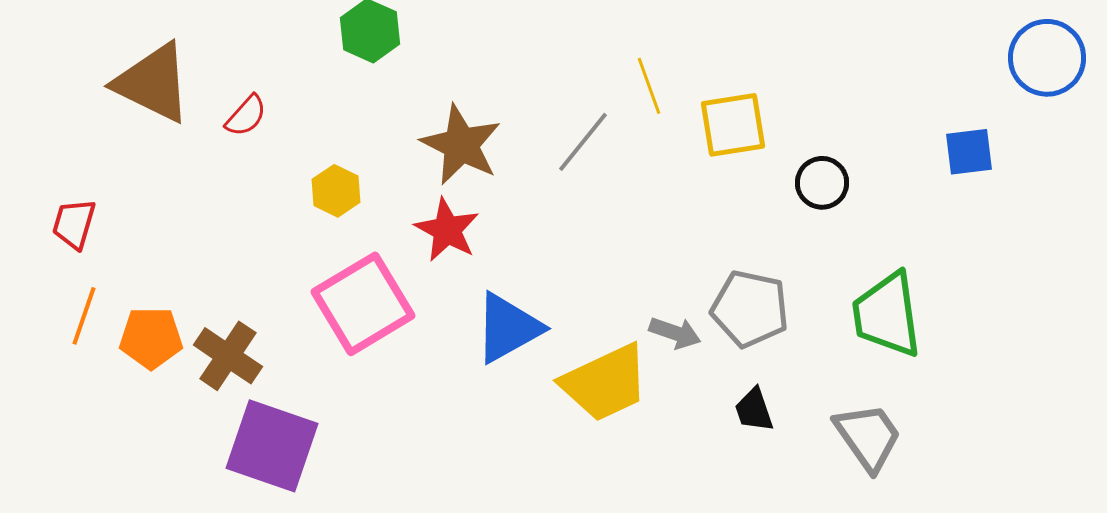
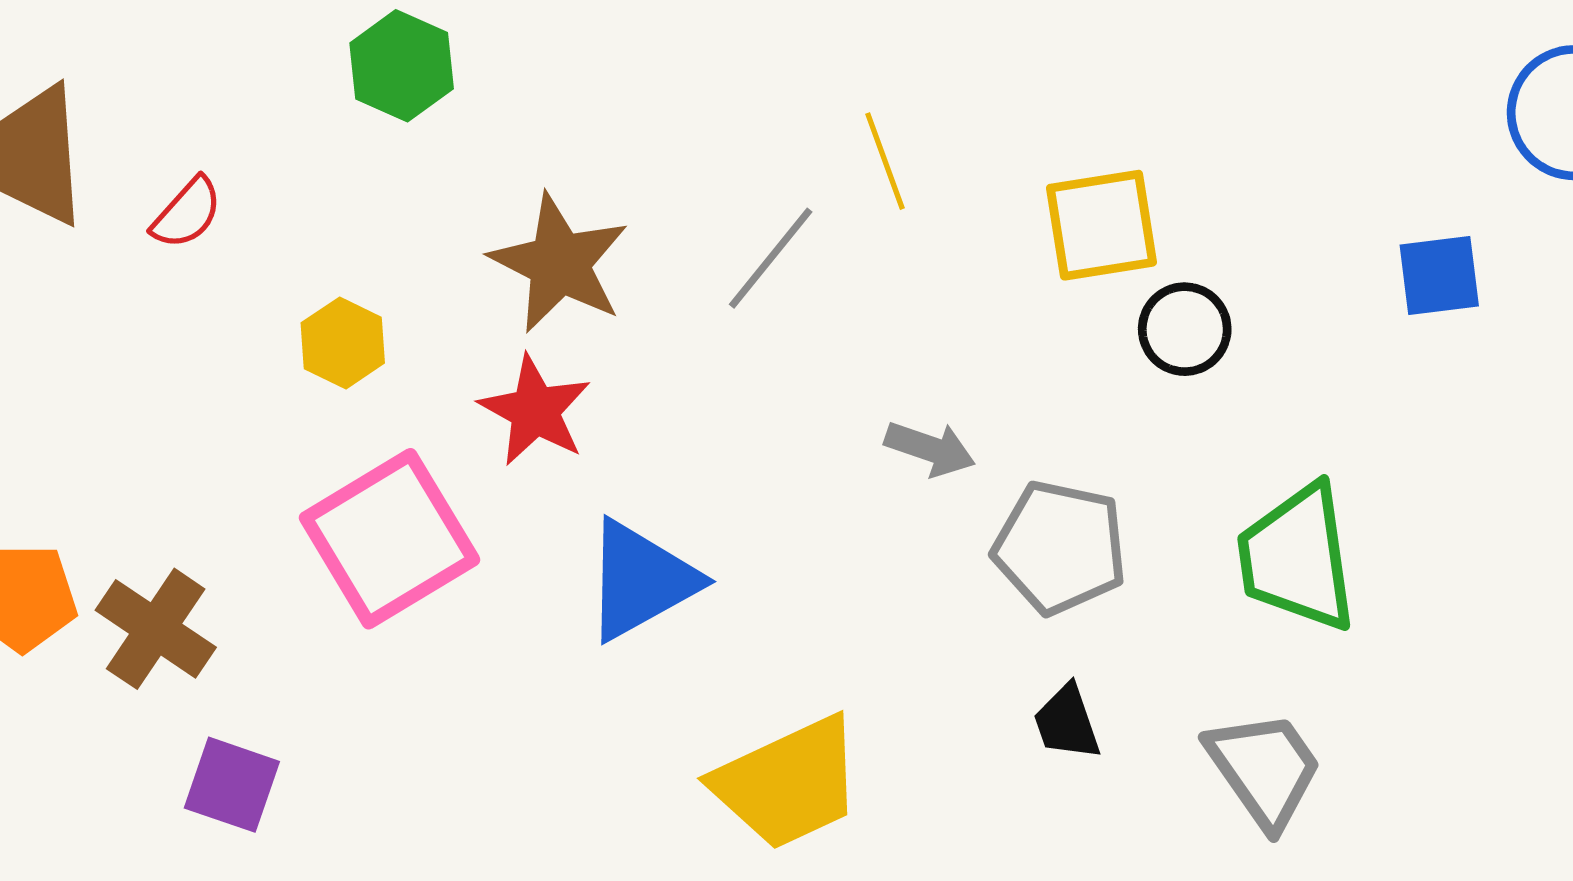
yellow square: (733, 125) -> (1102, 225), moved
gray arrow: (675, 333) -> (930, 449), moved
yellow trapezoid: (605, 383) -> (788, 783), moved
purple square: (272, 446) -> (232, 785), size x0.6

